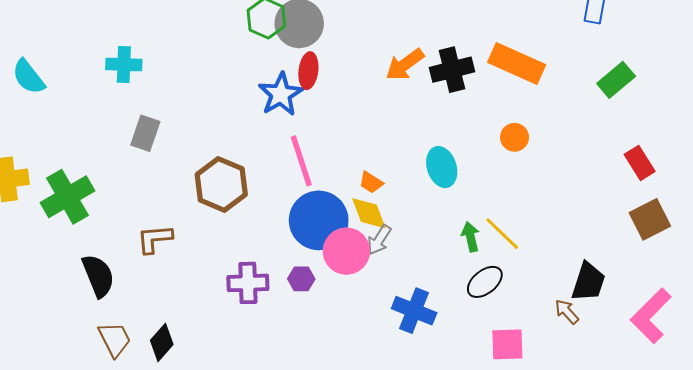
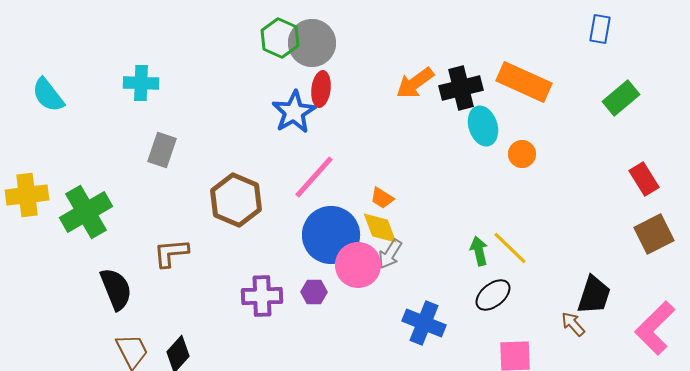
pink line: (301, 161) -> (314, 177), turned 60
cyan ellipse: (442, 167) -> (483, 126), moved

